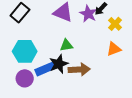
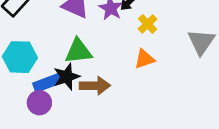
green triangle: (66, 45) -> (78, 51), size x1.5
purple circle: (25, 78) -> (39, 103), moved

